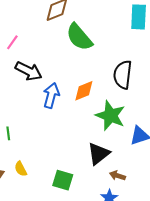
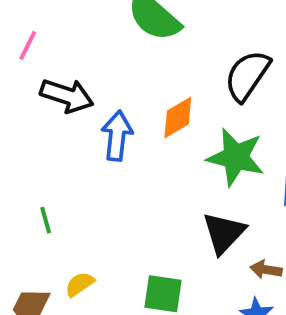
black semicircle: (123, 75) -> (247, 76), turned 36
yellow semicircle: (21, 169) -> (80, 284), turned 91

